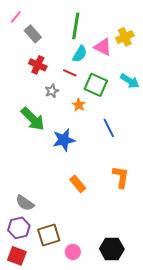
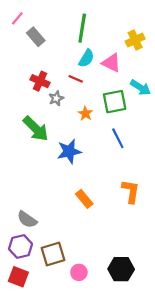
pink triangle: (103, 47) -> (111, 63), moved
red cross: (38, 65) -> (40, 81), moved
green square: (96, 85) -> (115, 102), moved, turned -35

